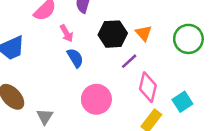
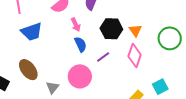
purple line: (129, 61) -> (103, 57), moved
pink diamond: (148, 87) -> (135, 56), moved
pink circle: (96, 99) -> (80, 76), moved

